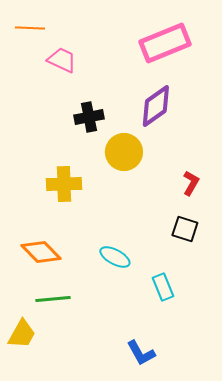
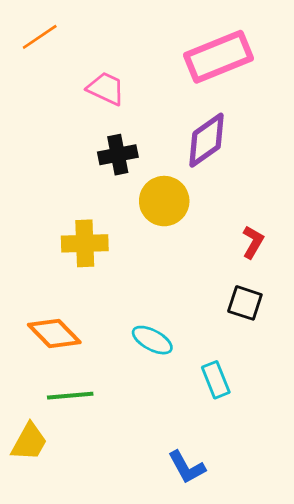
orange line: (30, 28) -> (40, 37), turned -36
pink trapezoid: (62, 60) -> (106, 88), moved

